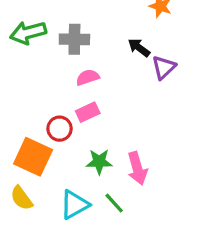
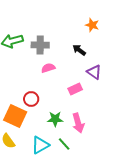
purple triangle: (164, 67) -> (94, 72), moved, turned -42
pink rectangle: (88, 112) -> (75, 89), moved

